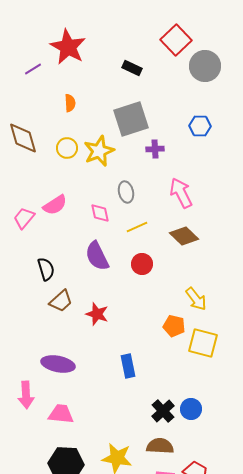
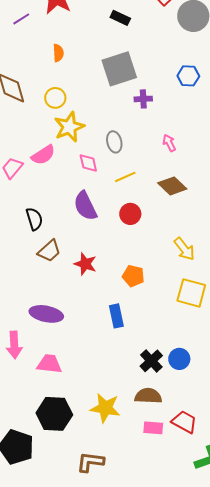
yellow star: (99, 151) -> (69, 127), moved
pink arrow: (181, 193) -> (169, 143), size x0.6
orange pentagon: (174, 326) -> (133, 276), moved

